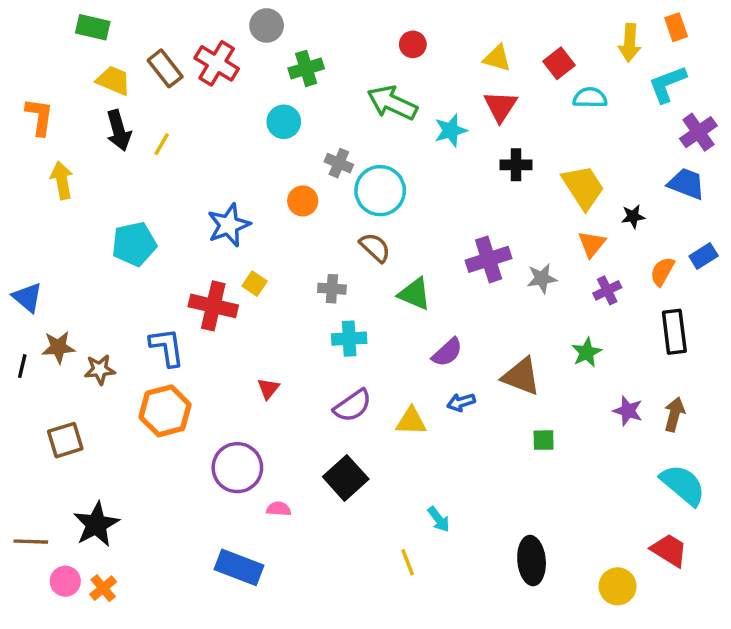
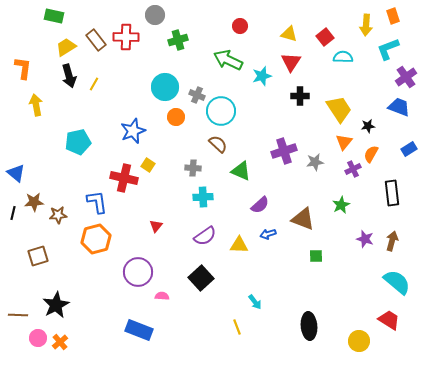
red cross: (217, 63) -> (126, 37), turned -30
yellow trapezoid: (113, 81) -> (66, 47), turned -55
cyan circle: (284, 122) -> (165, 87), moved, size x1.4
orange semicircle: (662, 271) -> (371, 154), moved

